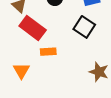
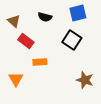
red rectangle: (33, 28) -> (26, 41), size x0.7

